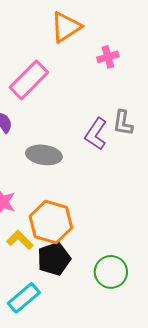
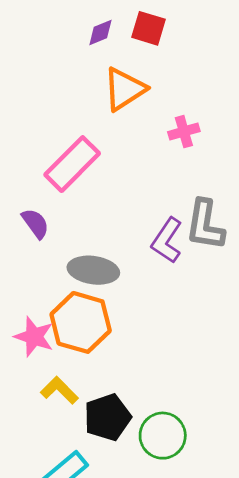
gray L-shape: (123, 123) -> (205, 225), size x1.4
orange hexagon: (51, 222) -> (81, 322), moved
green circle: (111, 272) -> (163, 436), moved

